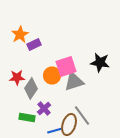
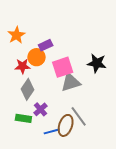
purple rectangle: (34, 44) -> (46, 45), moved
orange circle: (52, 76) -> (37, 57), moved
red star: (17, 78) -> (22, 66), moved

